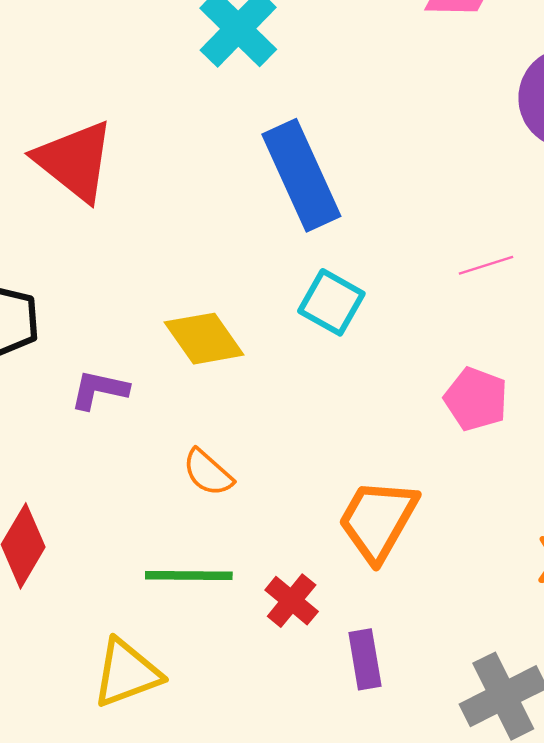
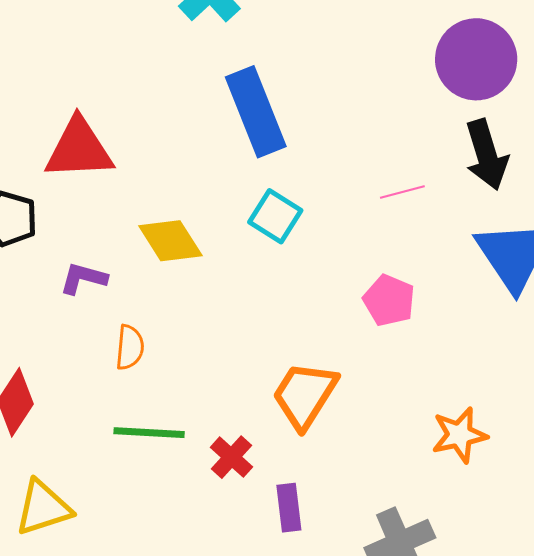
red triangle: (75, 161) -> (79, 149), moved, turned -44
orange semicircle: (208, 473) -> (130, 347), moved, turned -129
yellow triangle: (127, 673) -> (43, 508), moved

